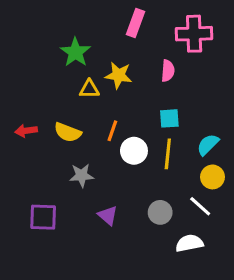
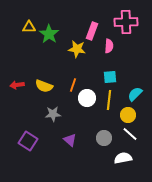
pink rectangle: (135, 23) -> (92, 31), moved
yellow triangle: (89, 89) -> (29, 27), moved
yellow circle: (213, 177) -> (128, 115), moved
purple square: (43, 217) -> (28, 141), turned 30

